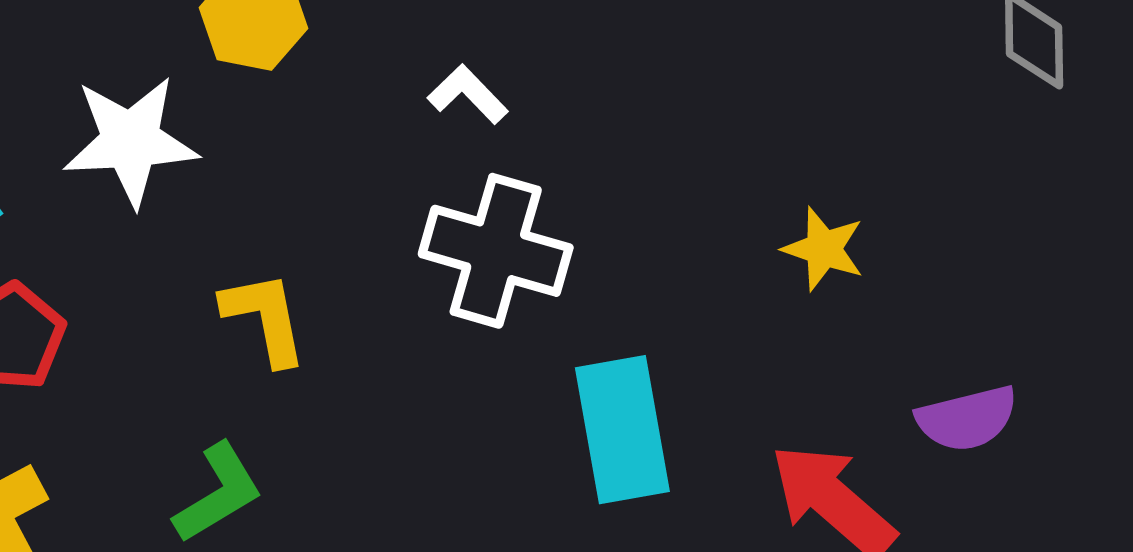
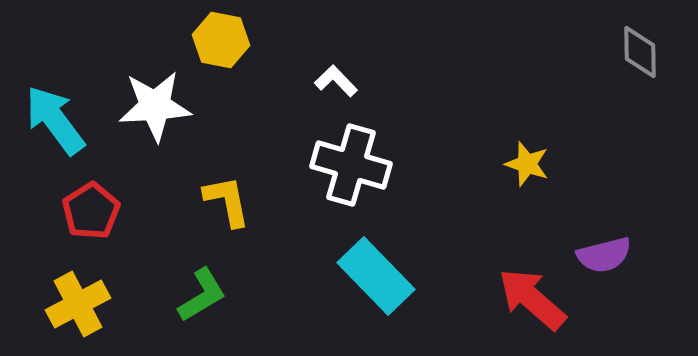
cyan rectangle: (622, 430) -> (376, 276), moved, turned -34

